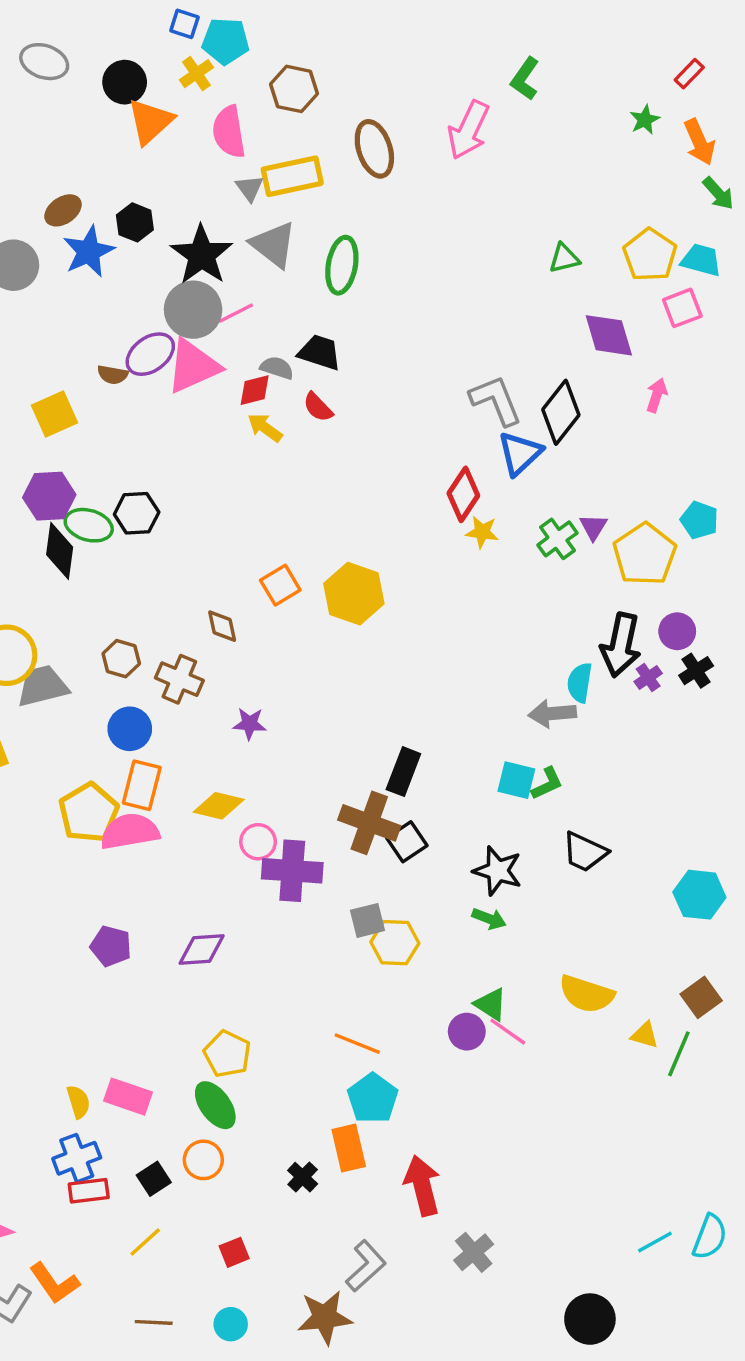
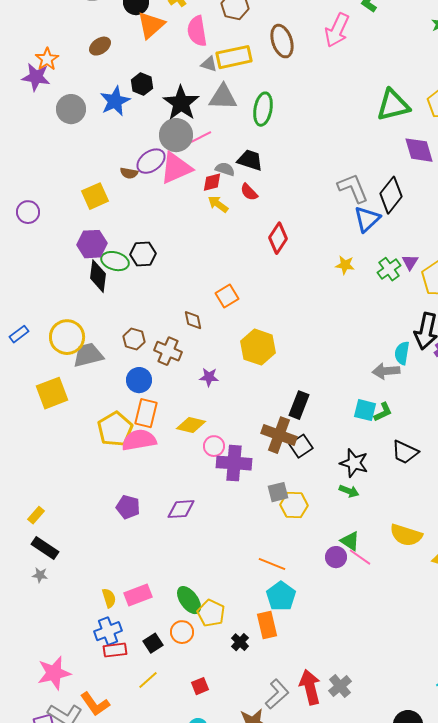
gray triangle: (249, 188) -> (209, 64), turned -36
brown ellipse: (63, 210) -> (100, 46), moved
gray triangle: (273, 245) -> (223, 97), turned -36
green triangle: (564, 258) -> (393, 105), size x1.8
red diamond: (463, 494) -> (278, 238), moved
yellow hexagon: (354, 594) -> (258, 347), moved
yellow pentagon: (227, 1054) -> (211, 613), moved
pink rectangle: (128, 1097) -> (138, 595), turned -40
red arrow: (422, 1186) -> (310, 687), moved

